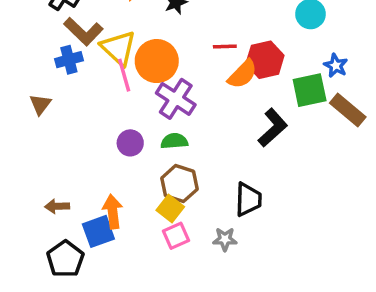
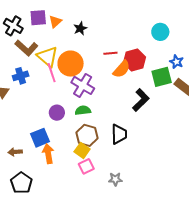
blue cross: (69, 60) -> (21, 76), moved
black trapezoid: (248, 199) -> (119, 134), moved
blue square: (98, 231) -> (40, 138), moved
gray star: (225, 239) -> (115, 179), moved

